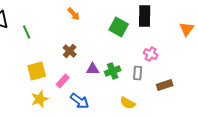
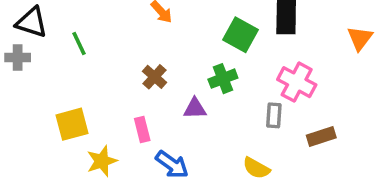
pink cross: (151, 54) -> (297, 82), size x1.5
yellow square: (37, 71) -> (72, 124), moved
green cross: (113, 71) -> (223, 79), moved
pink rectangle: (63, 81) -> (142, 129), turned -56

